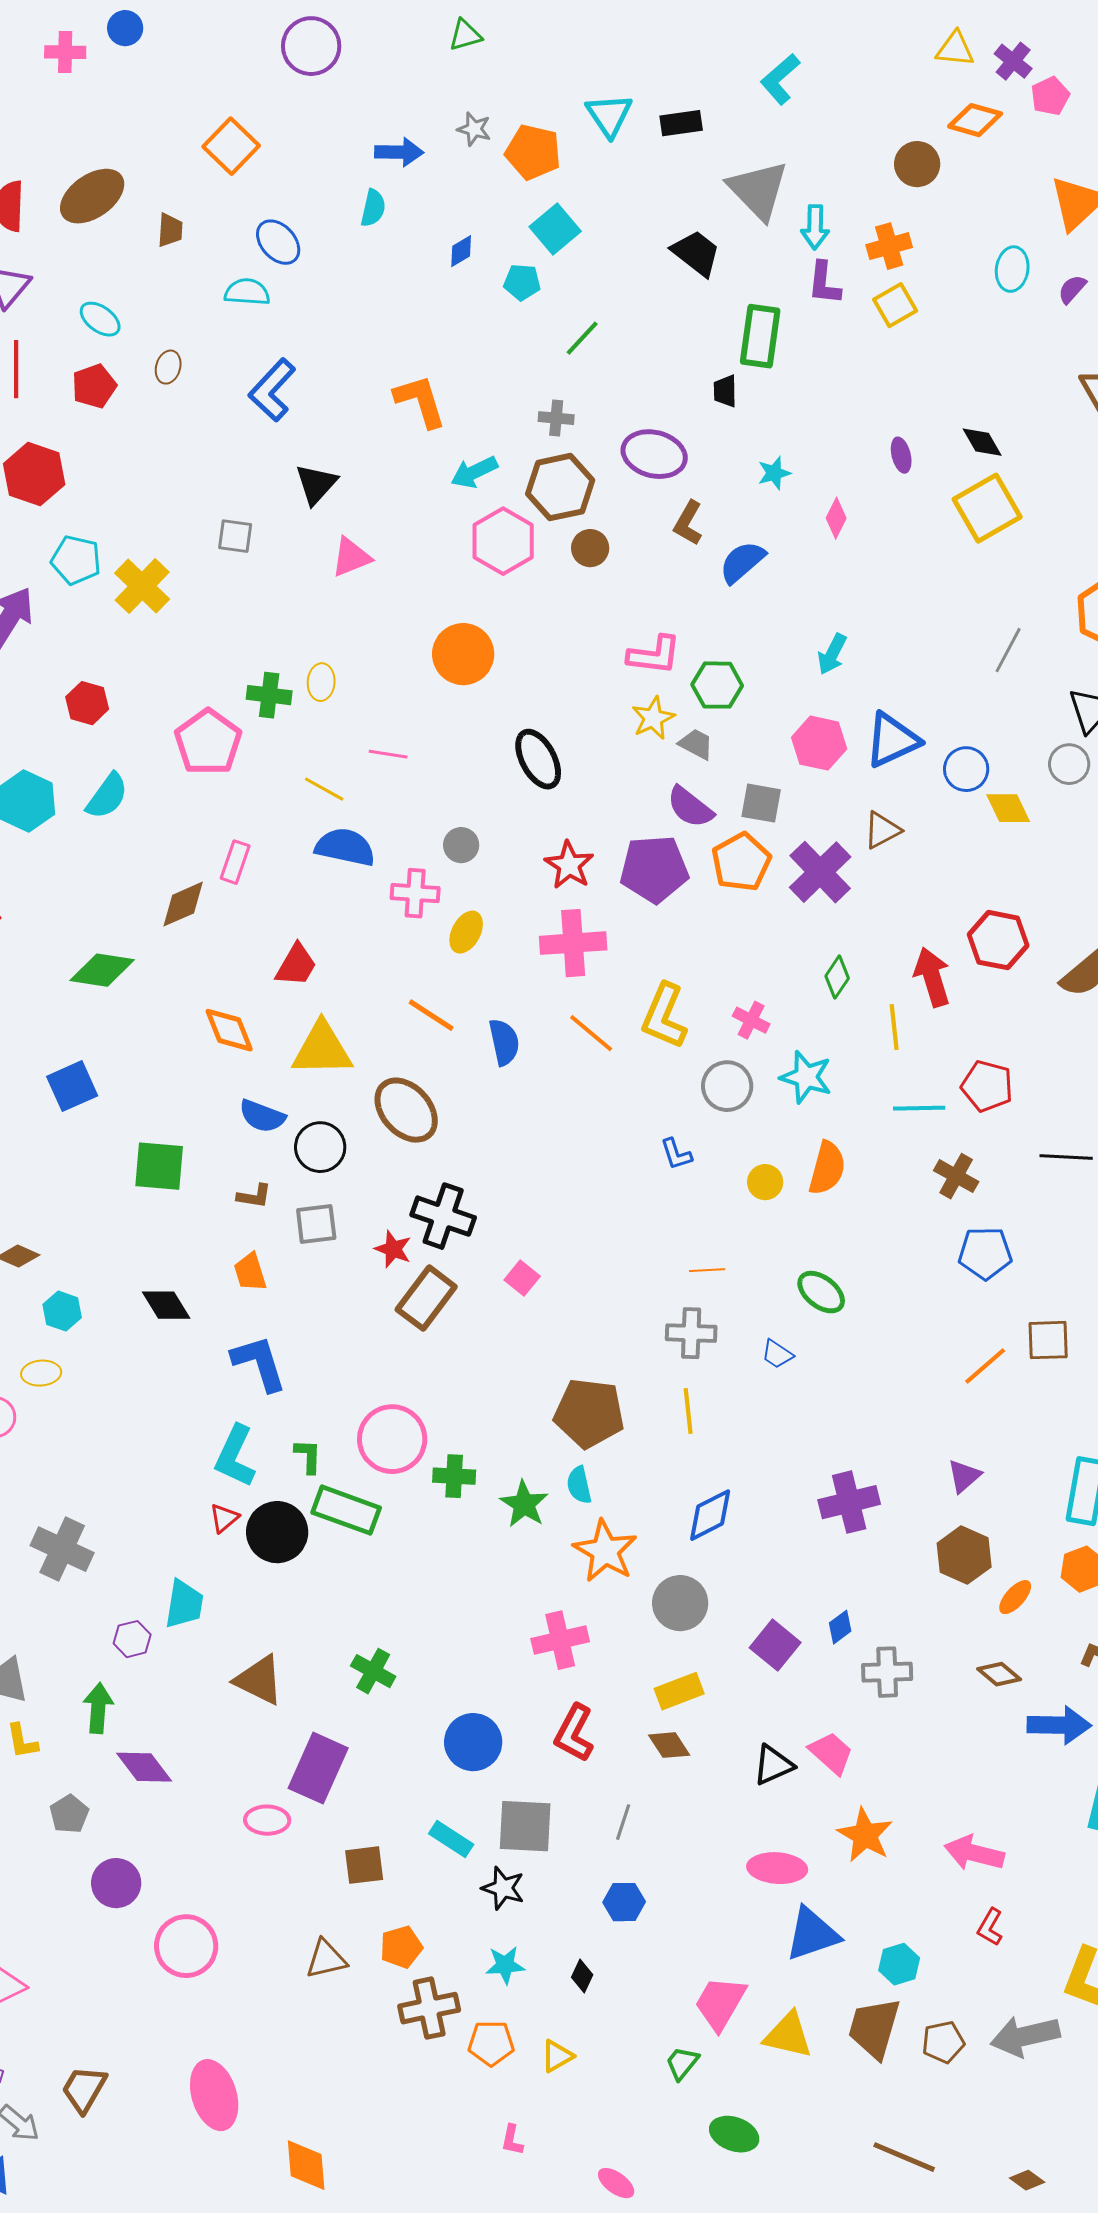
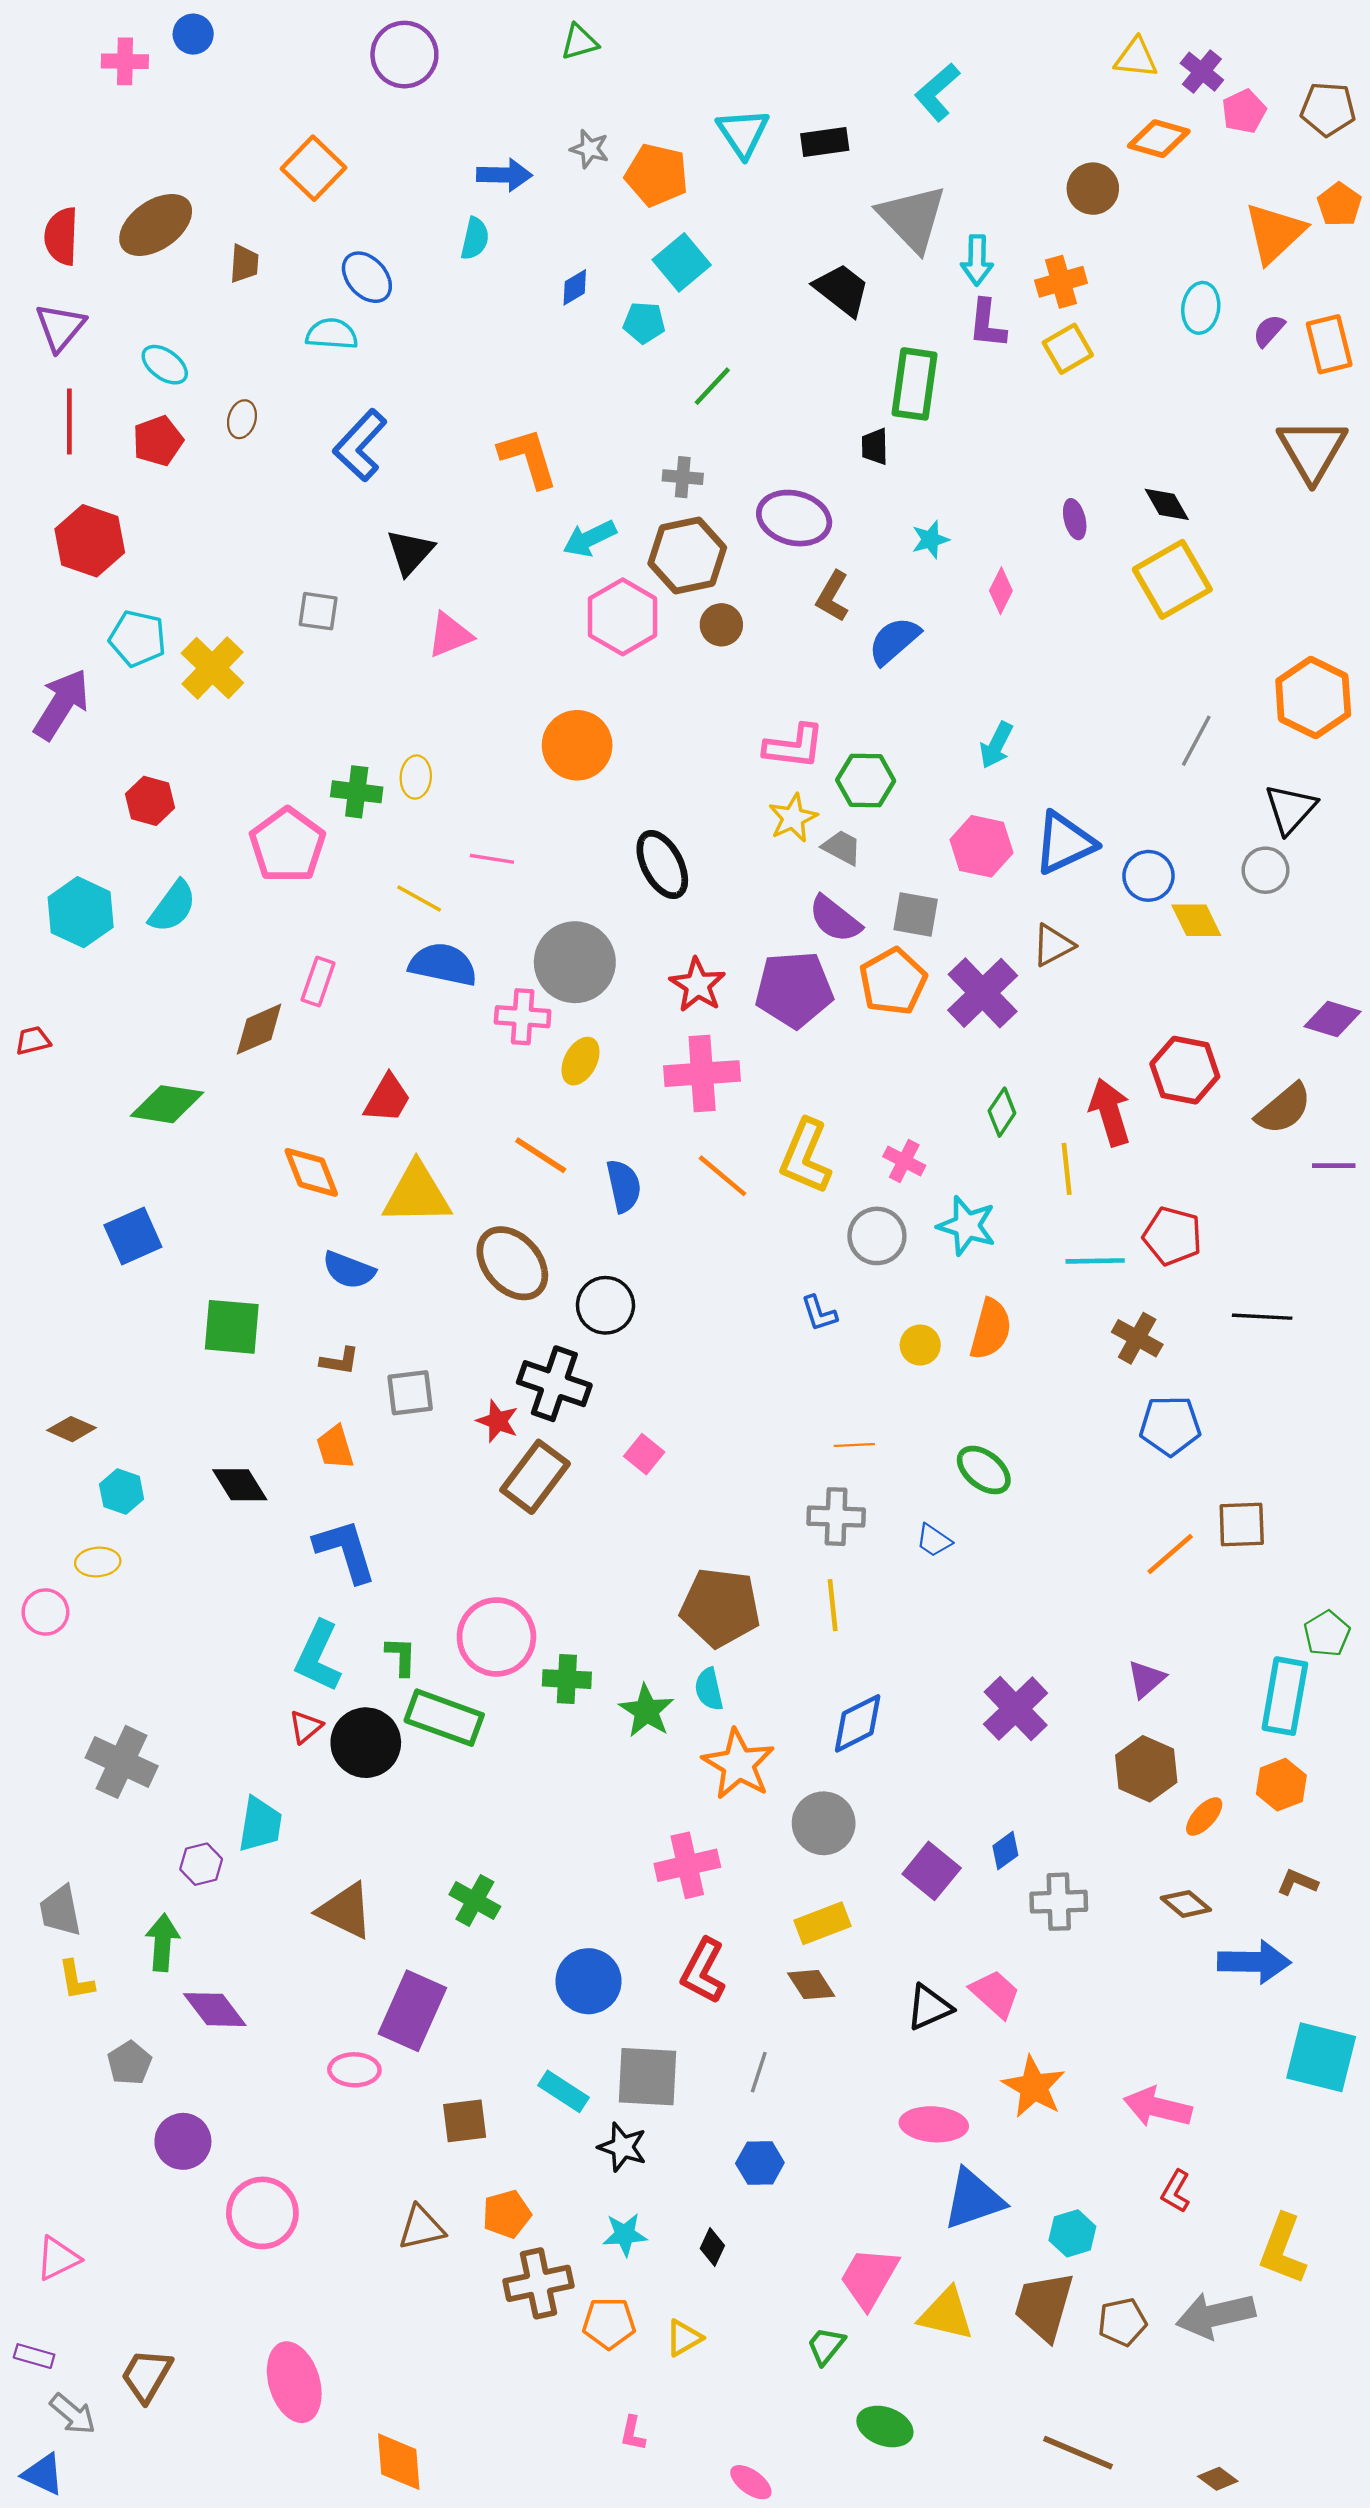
gray circle: (461, 845) -> (575, 962), size x2.0
black circle: (320, 1147) -> (605, 1305), moved
purple cross: (849, 1502) -> (1016, 1709), turned -30

